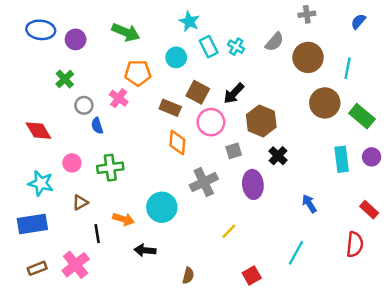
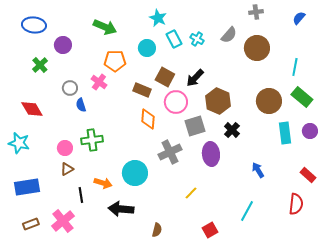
purple circle: (76, 39) -> (63, 45), moved
cyan line: (348, 68) -> (295, 67), moved
green cross: (65, 79) -> (40, 65), moved
brown circle: (325, 103) -> (269, 101), moved
gray square: (234, 151) -> (195, 126), size x1.5
pink circle: (72, 163) -> (65, 148), moved
cyan star: (41, 183) -> (19, 143), moved
black arrow: (145, 250) -> (121, 209), size x1.4

